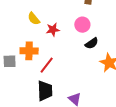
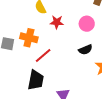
black semicircle: (92, 43) -> (85, 50), moved

